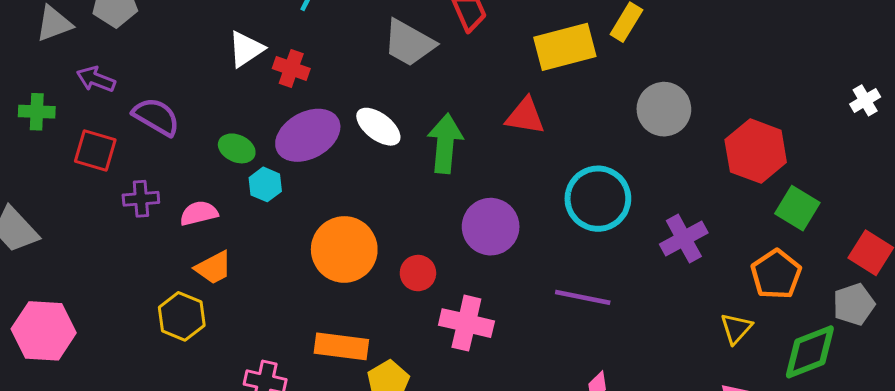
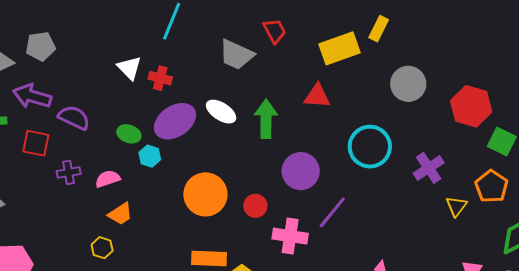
white triangle: (246, 49) -> (129, 68), turned -36
purple arrow: (96, 79) -> (32, 96), size x1.5
purple line: (583, 297) -> (332, 212), moved, turned -57
yellow hexagon: (182, 316) -> (102, 248), size x0.7
yellow triangle: (736, 328) -> (456, 206), moved

